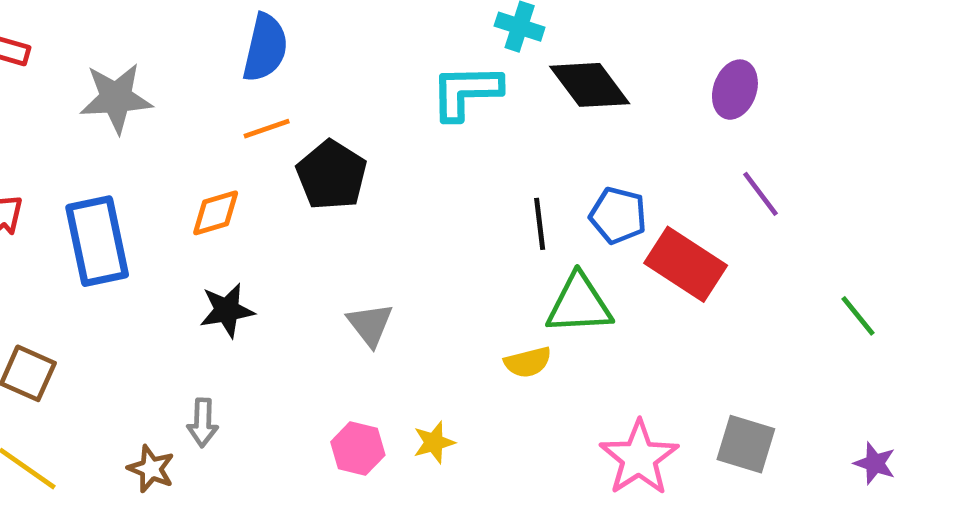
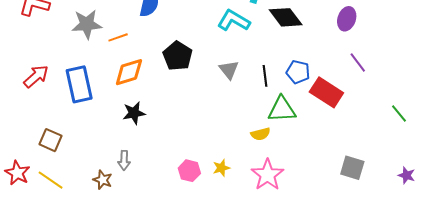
cyan L-shape: (466, 92) -> (234, 21), turned 32
orange line: (267, 129) -> (118, 37), moved
orange diamond: (216, 213) -> (129, 72), size x1.4
gray triangle: (370, 324) -> (229, 70), moved
pink star: (639, 458) -> (267, 175), moved

